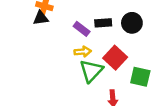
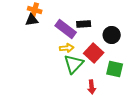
black circle: (132, 23) -> (112, 35), moved
purple rectangle: (82, 29) -> (66, 29), size x1.5

